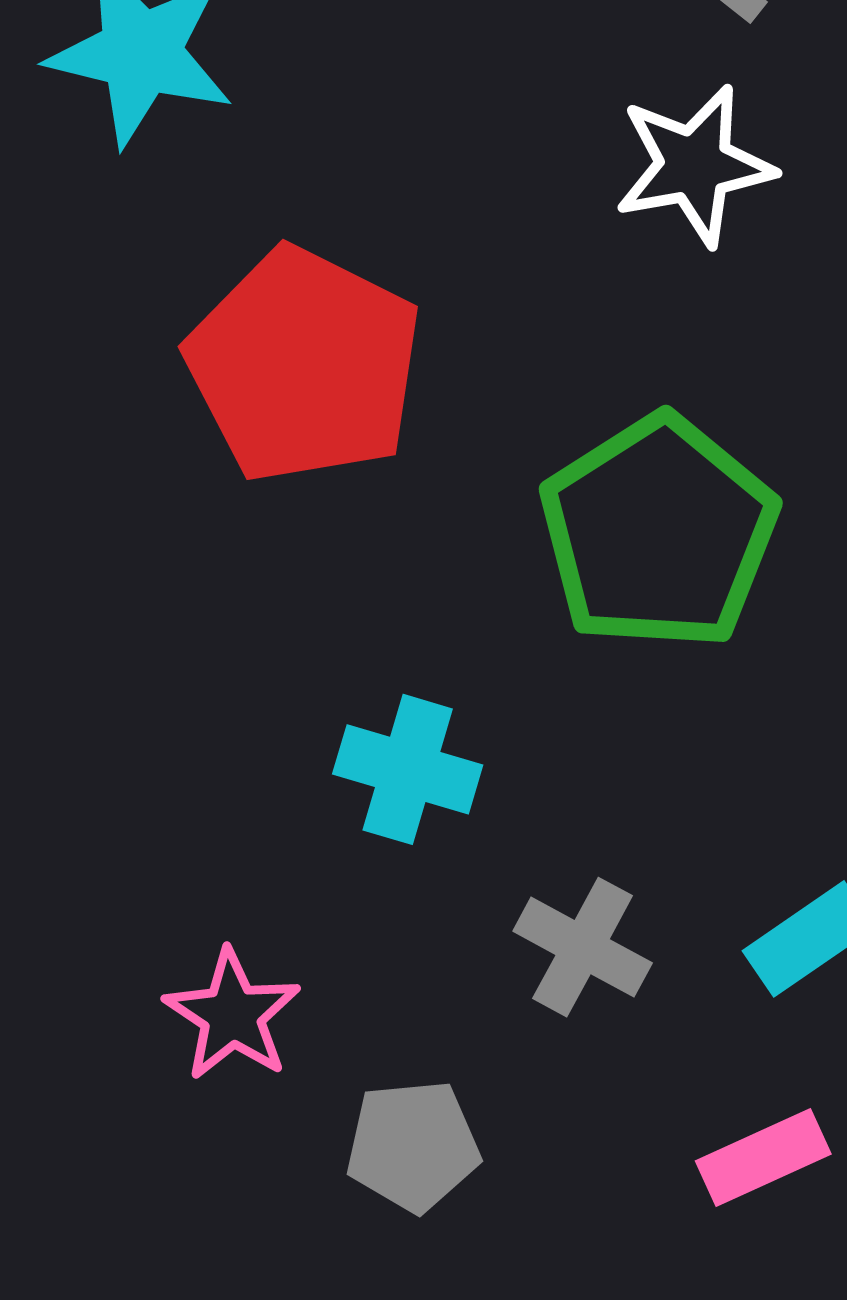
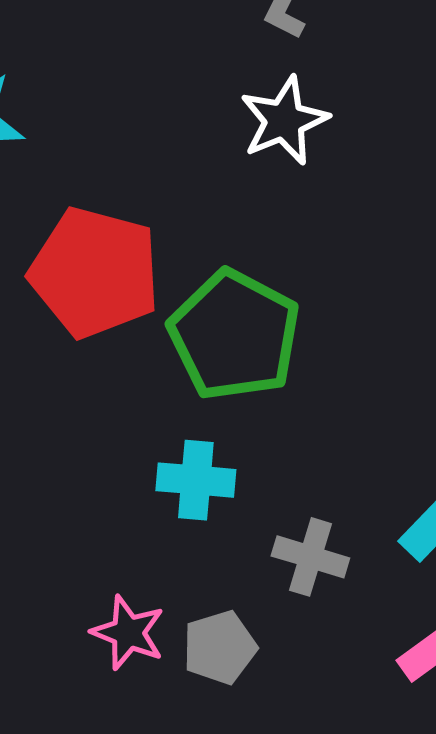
green pentagon: (659, 533) -> (234, 335), moved
gray pentagon: (413, 1146) -> (220, 647), moved

